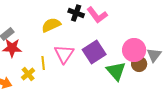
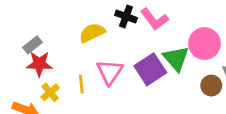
pink circle: (134, 50) -> (204, 44), moved
green triangle: (116, 71) -> (176, 58), moved
yellow cross: (28, 74) -> (50, 92), moved

